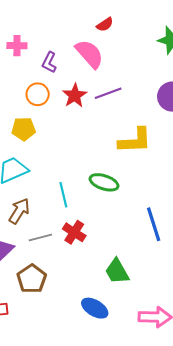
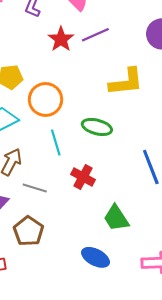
orange circle: (38, 94) -> (46, 100), moved, size x1.4
red cross: (74, 232) -> (83, 177), moved
gray line: (40, 238) -> (35, 188), turned 35

